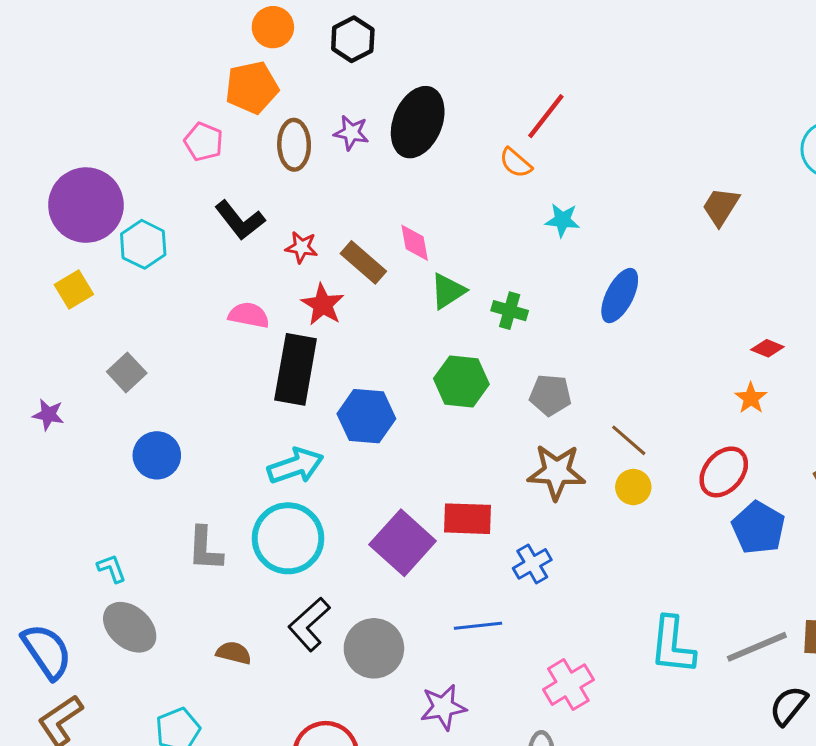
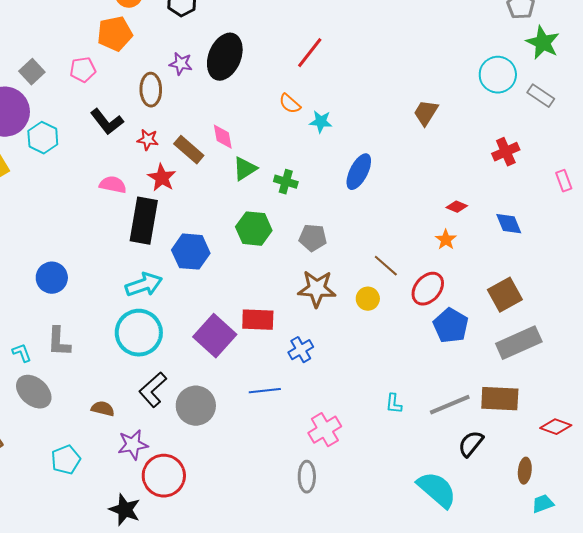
pink pentagon: (204, 142) -> (83, 70), turned -30
brown ellipse: (294, 145) -> (151, 90), moved
orange semicircle: (516, 163) -> (290, 104), moved
gray square: (127, 372) -> (32, 72), moved
brown line: (629, 440) -> (386, 266), moved
gray L-shape: (205, 549) -> (59, 342), moved
cyan L-shape: (672, 645) -> (394, 404), size x0.5
purple star: (443, 707) -> (133, 445), moved

